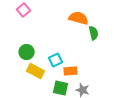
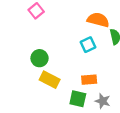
cyan square: (56, 60) -> (88, 45), moved

